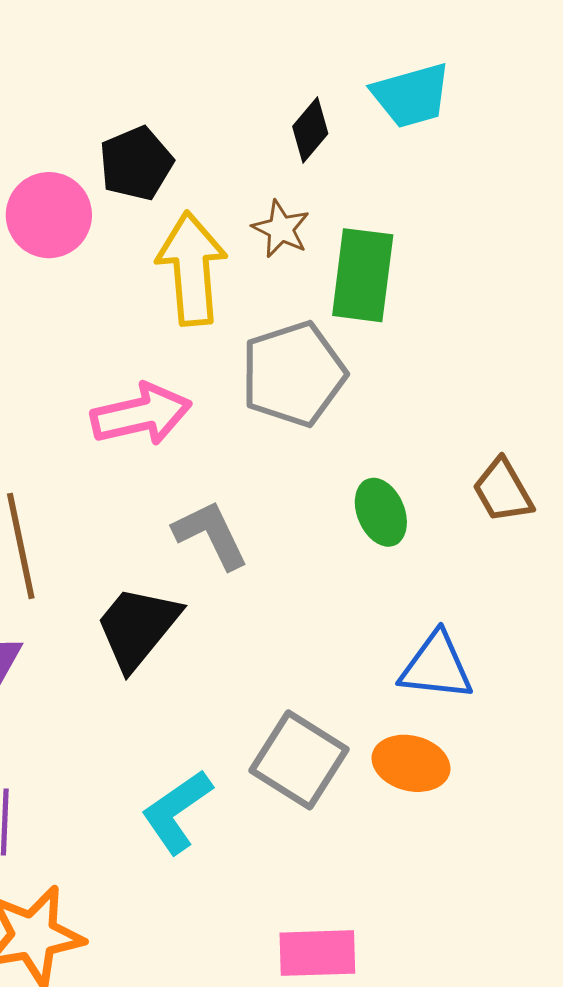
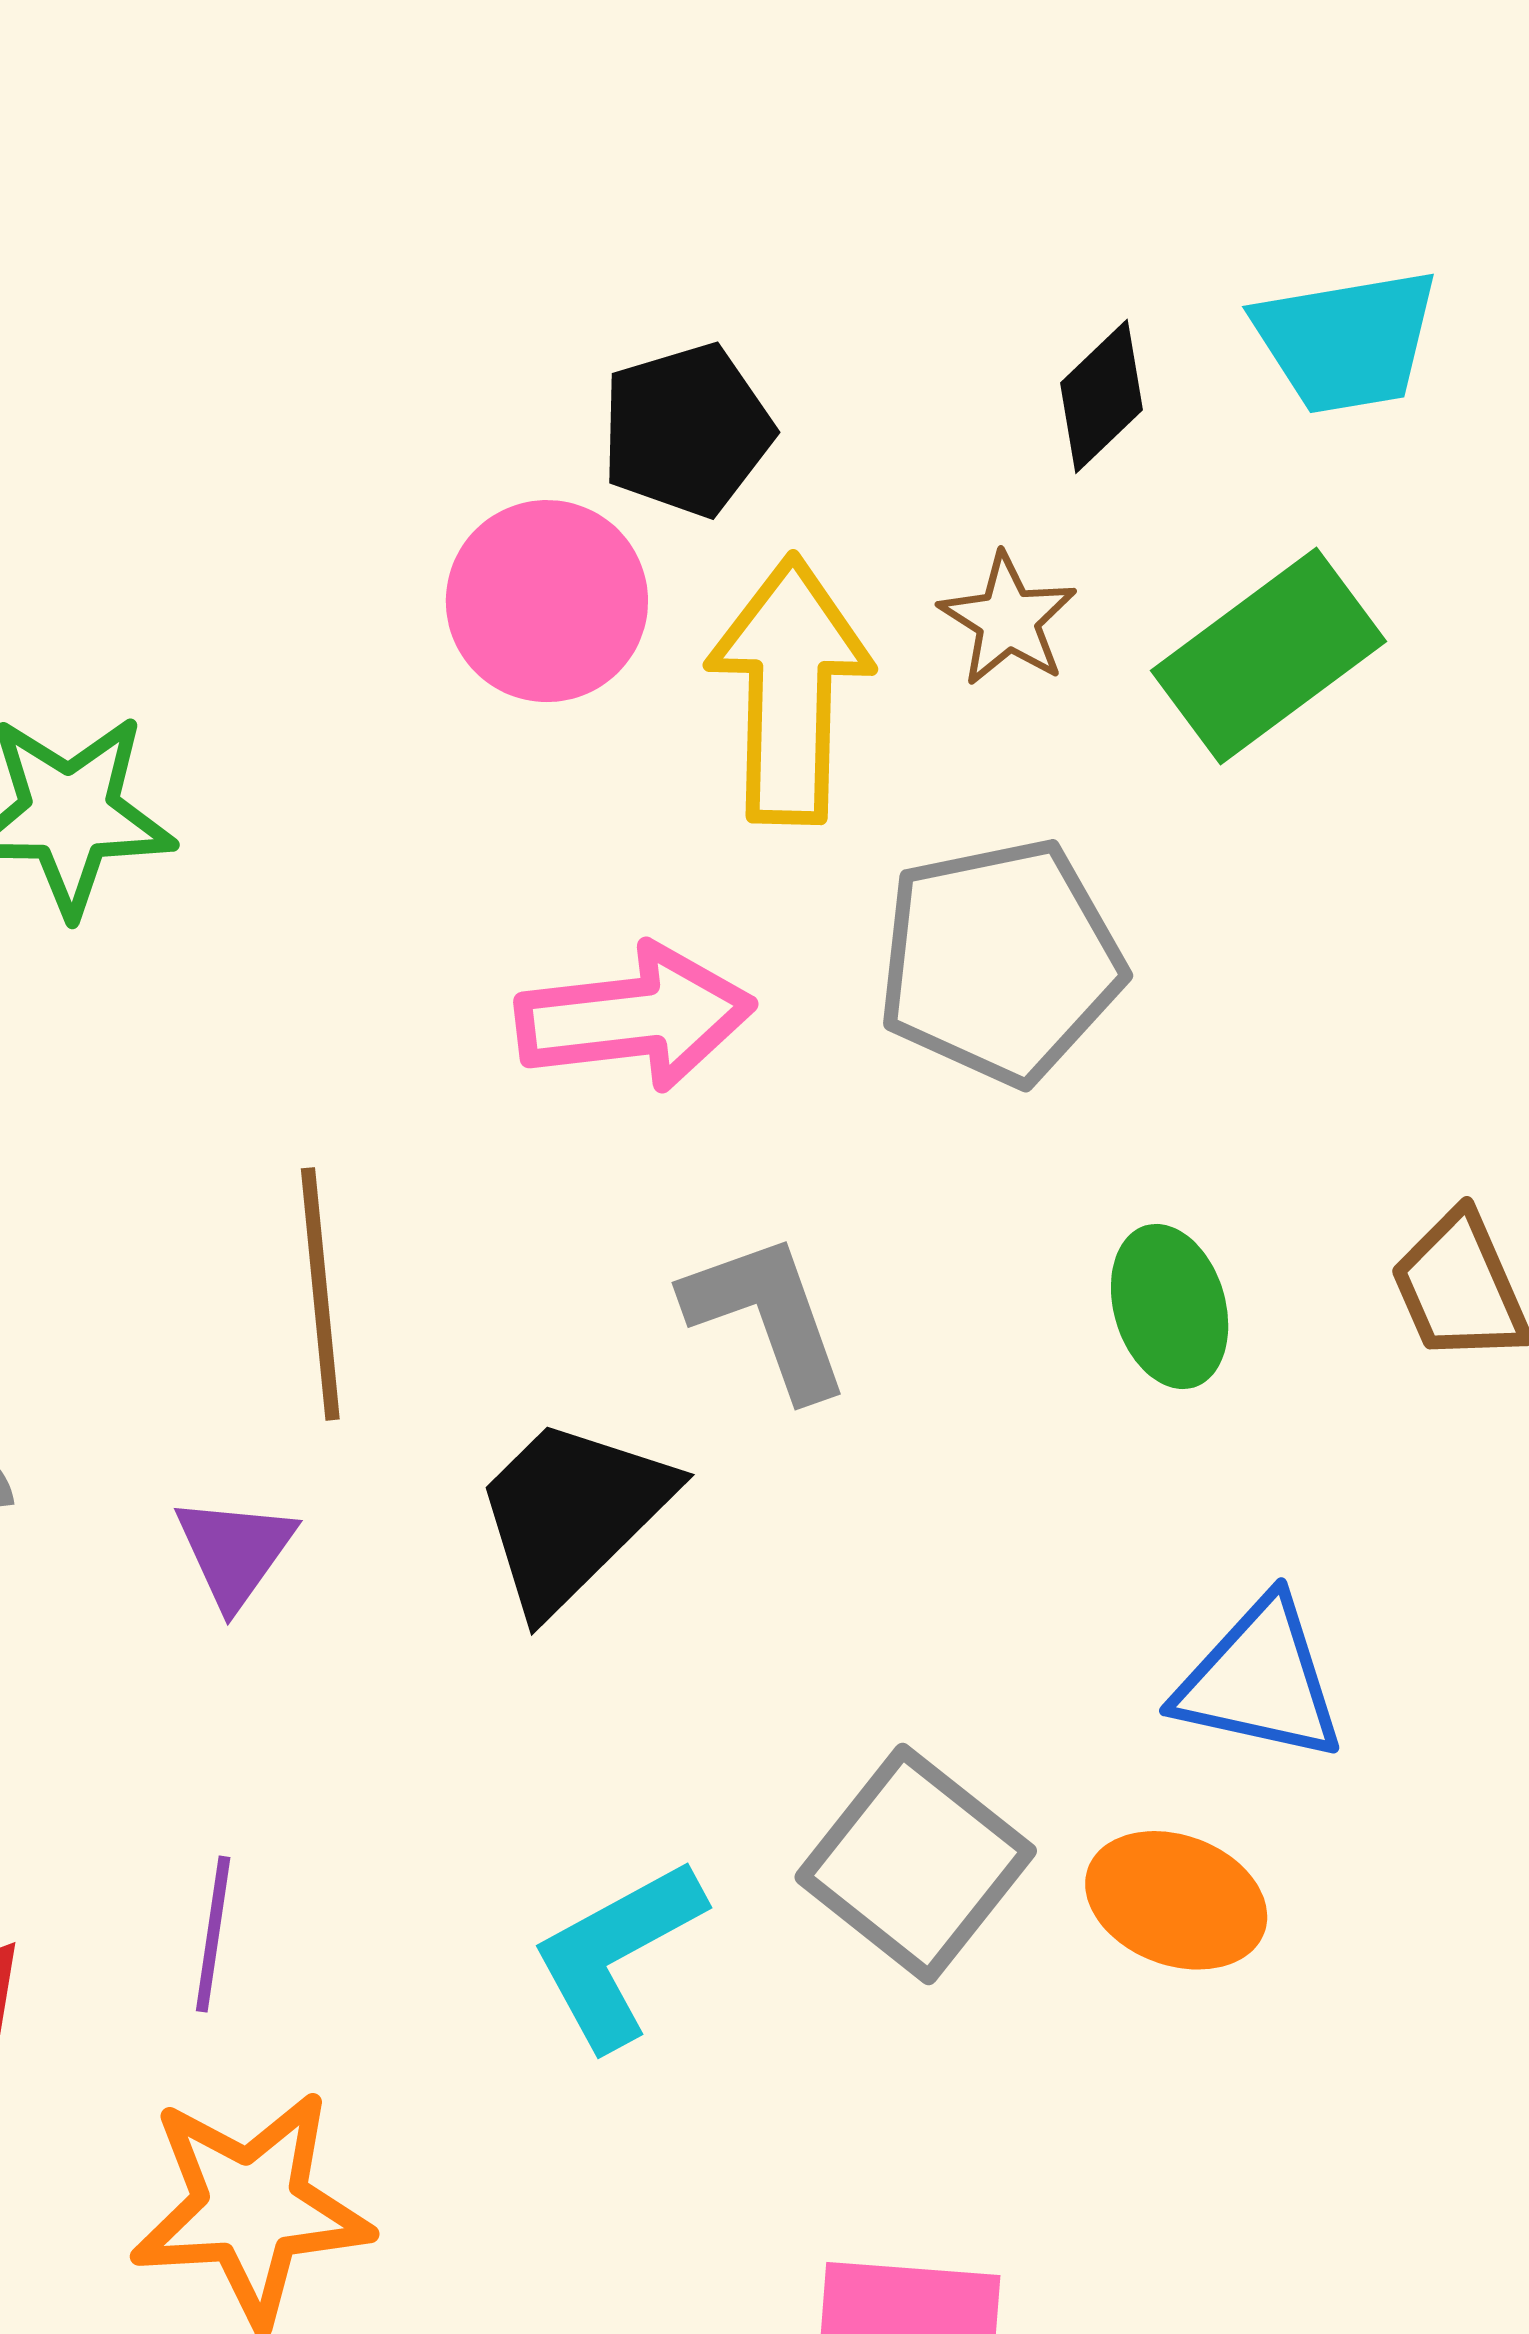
pink circle: (49, 215) -> (547, 601), moved
green rectangle: (363, 275) -> (1269, 656), moved, turned 40

